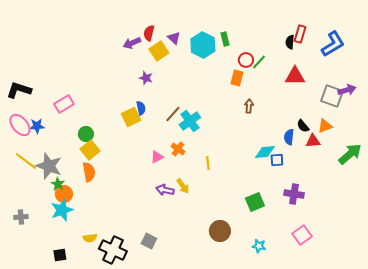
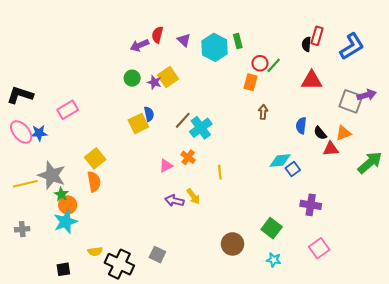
yellow square: (159, 51) -> (168, 77), moved
green circle: (86, 134) -> (132, 78), moved
blue semicircle: (289, 137) -> (301, 126), moved
blue square: (277, 160) -> (293, 169), turned -32
yellow line: (26, 161) -> (25, 184), moved, turned -50
green square: (255, 202) -> (272, 228), moved, turned -30

